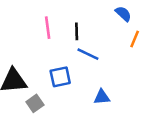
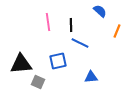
blue semicircle: (123, 14) -> (100, 11), moved
gray square: (35, 103) -> (38, 82), turned -32

